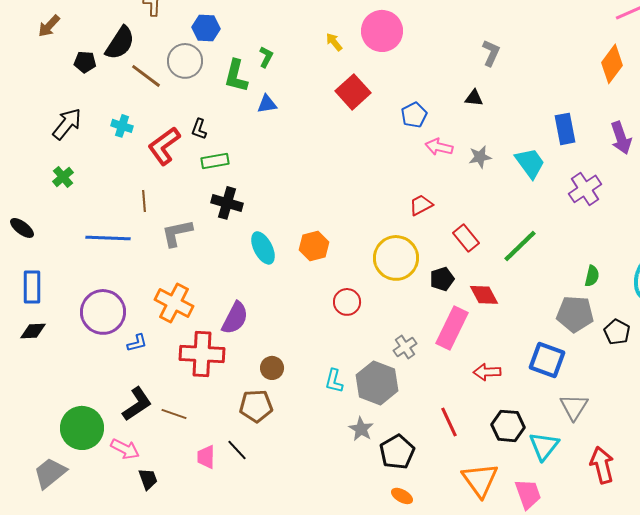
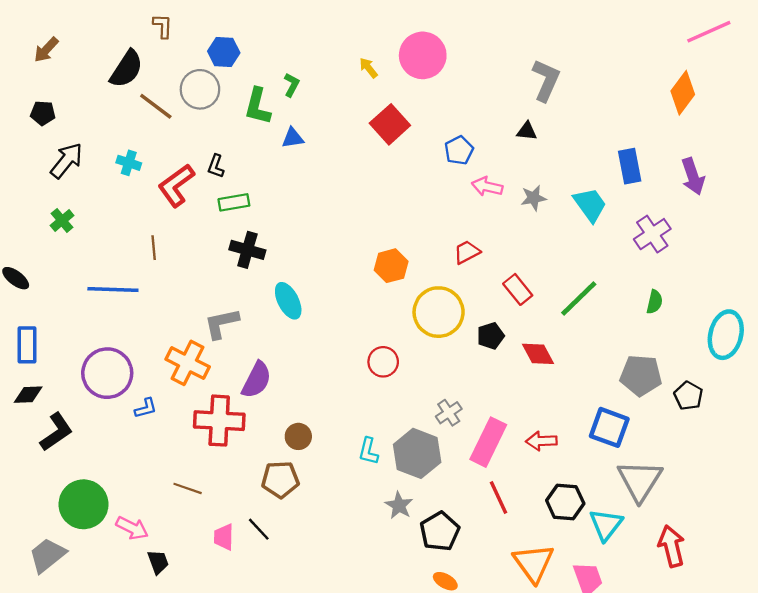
gray L-shape: (491, 53) -> (546, 80), size x1.4
black pentagon: (85, 62) -> (43, 113), moved
gray L-shape: (177, 233) -> (221, 323), moved
orange hexagon: (314, 246) -> (391, 266), moved
green semicircle: (592, 276) -> (655, 302), moved
pink rectangle: (452, 328) -> (488, 442), moved
black L-shape: (137, 404) -> (56, 432), moved
gray triangle: (574, 407) -> (640, 481), size x1.4

